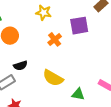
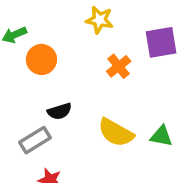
green triangle: (78, 94) -> (161, 136), moved

